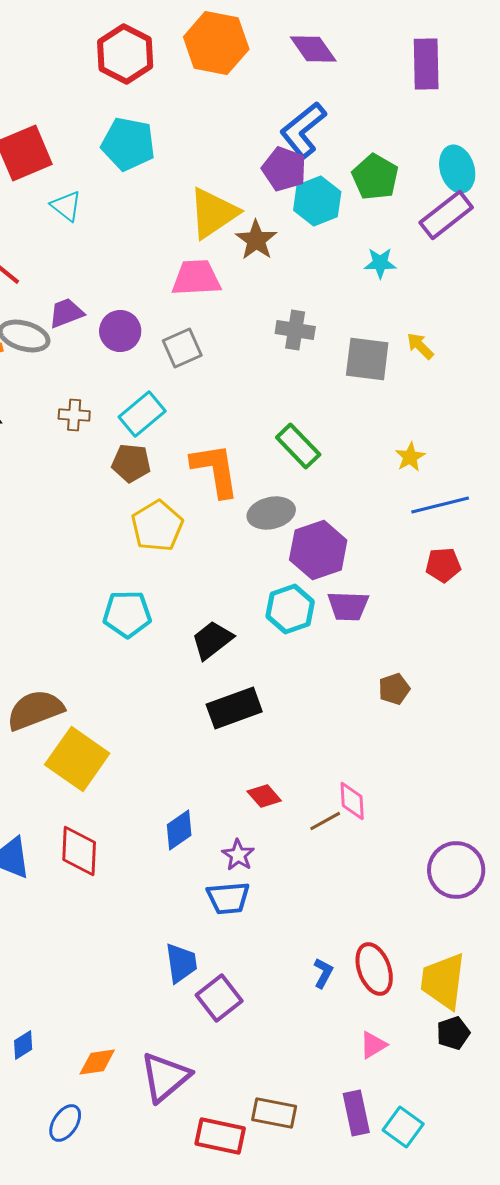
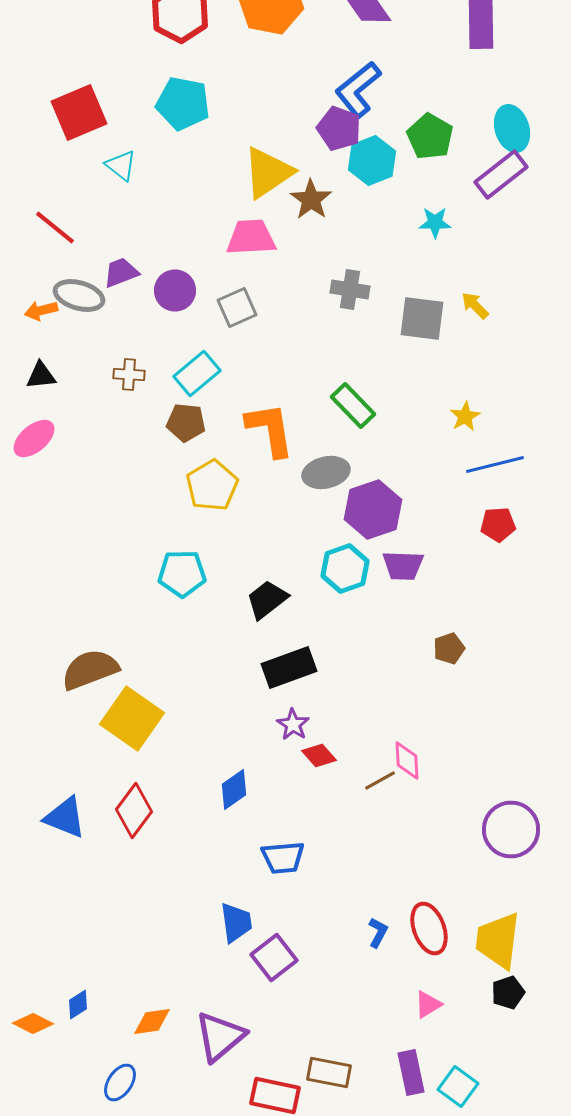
red diamond: (79, 851) -> (134, 810), turned 34
purple star: (238, 855) -> (293, 724), moved

